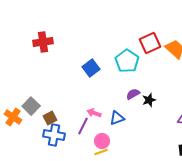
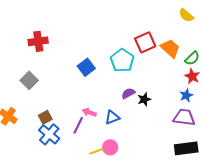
gray square: (31, 106) -> (29, 80), moved
blue cross: (54, 135) -> (49, 134), turned 30
pink circle: (102, 141) -> (110, 147), moved

